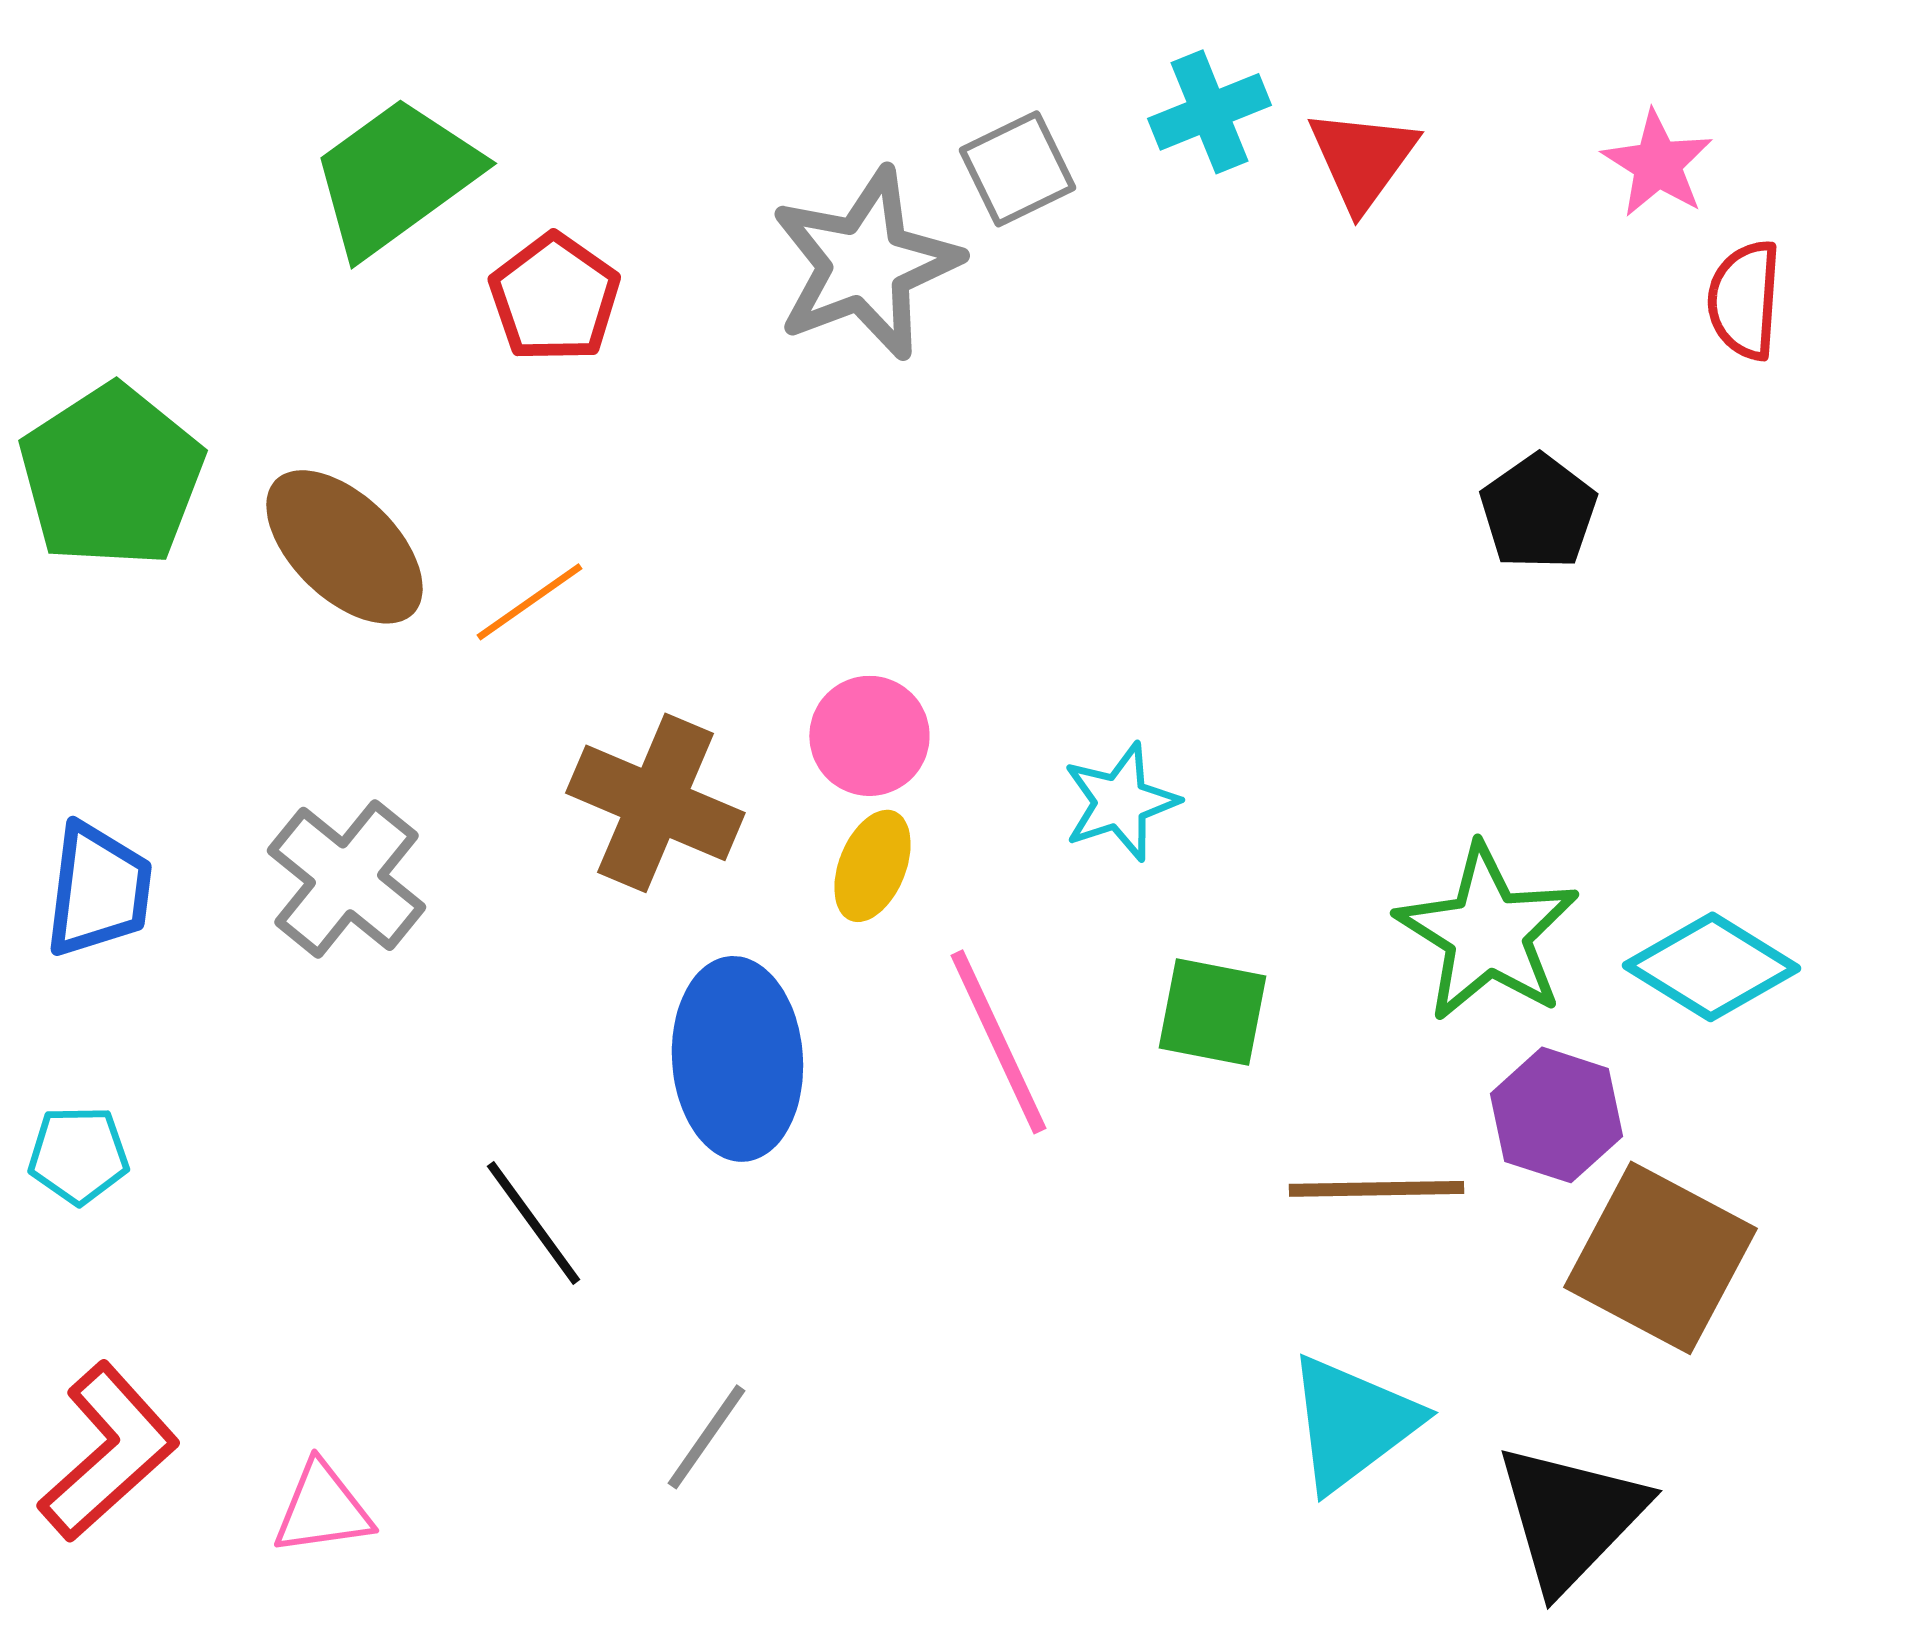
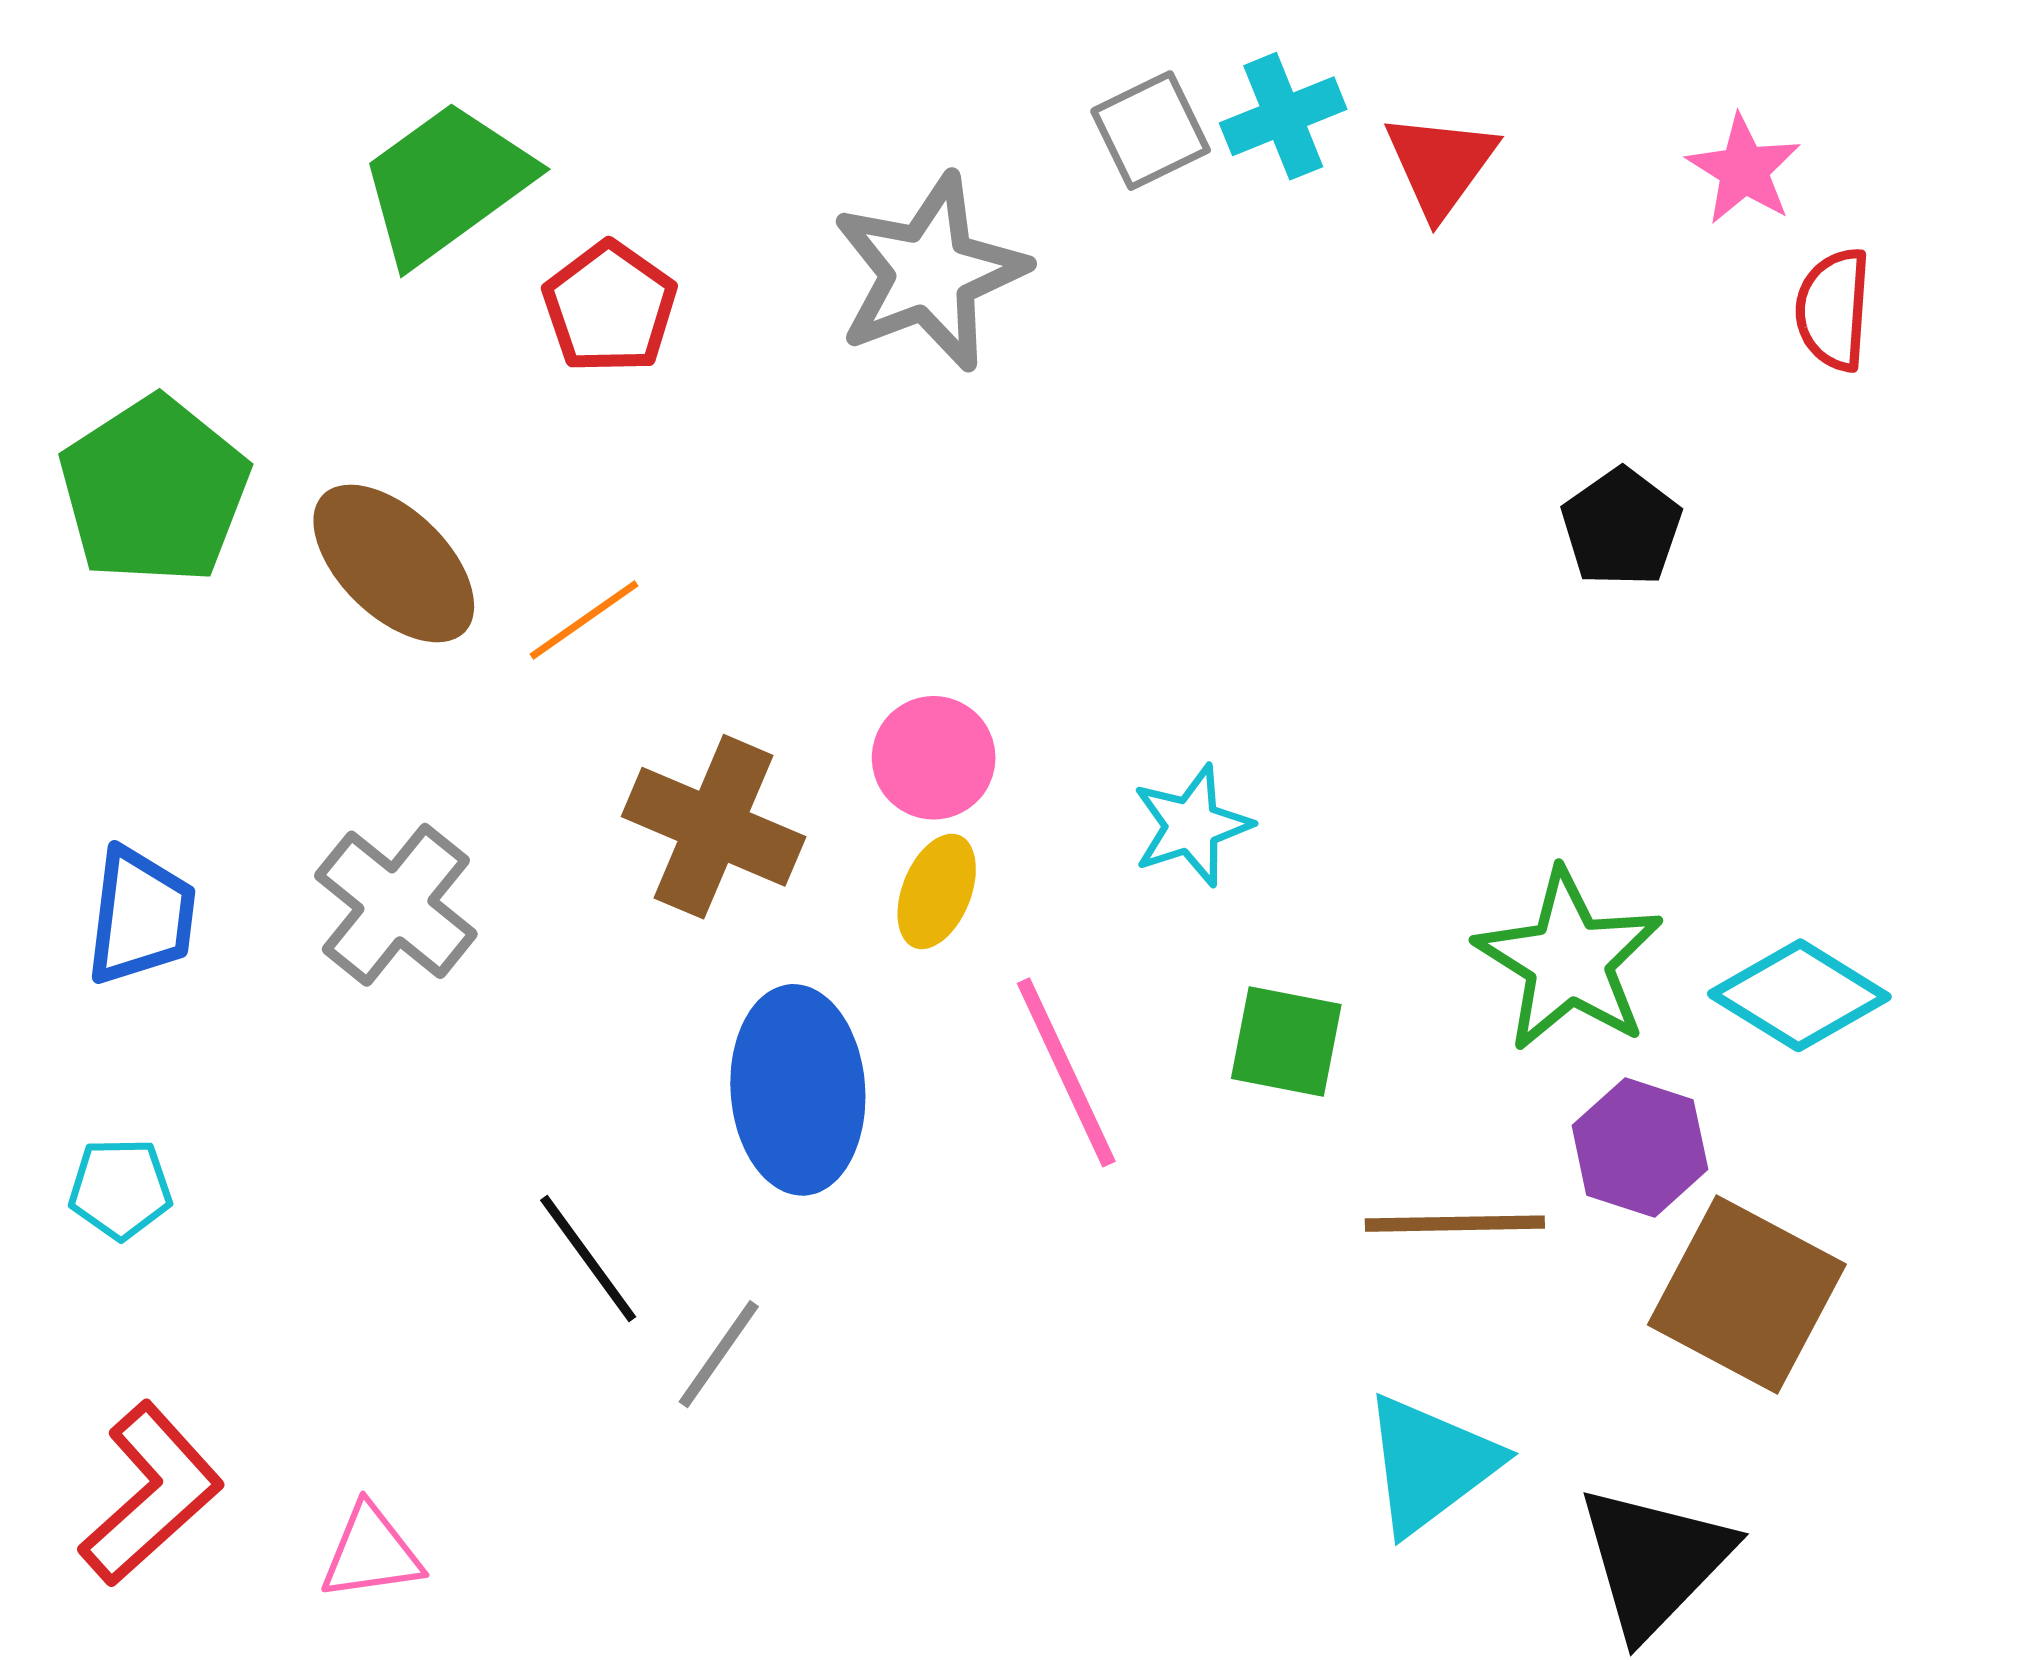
gray square: (1017, 169) -> (1151, 131), moved
gray line: (706, 1437) -> (719, 1354), moved

